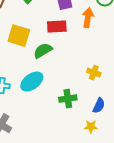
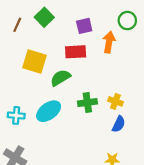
green cross: (68, 99) -> (87, 103), moved
blue semicircle: (99, 106) -> (119, 124), moved

